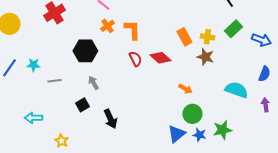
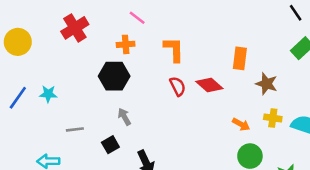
orange cross: (107, 26) -> (126, 44), moved, turned 32
orange rectangle: (184, 37) -> (240, 58), turned 36
yellow cross: (207, 37) -> (273, 118), moved
gray line: (54, 81) -> (75, 129), moved

